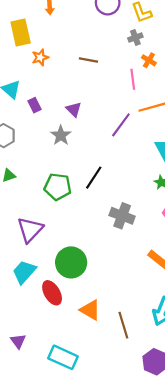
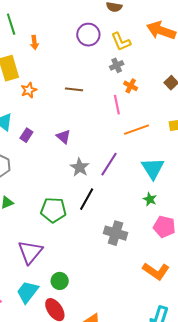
purple rectangle: (34, 105) -> (26, 135), turned 64
purple line: (121, 125) -> (109, 164), moved
gray star: (61, 135) -> (80, 167), moved
green circle: (71, 262) -> (60, 281), moved, size x0.6

